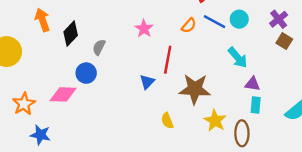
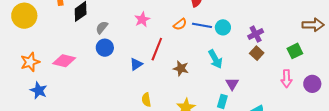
blue line: (215, 22) -> (202, 25), turned -30
blue circle: (86, 73) -> (105, 48), moved
purple triangle: (252, 84) -> (232, 84), moved, turned 40
brown star: (195, 89) -> (181, 68), moved, size x0.6

